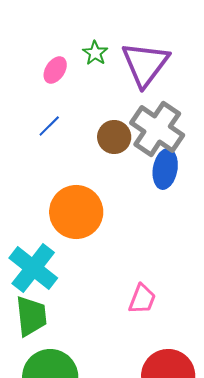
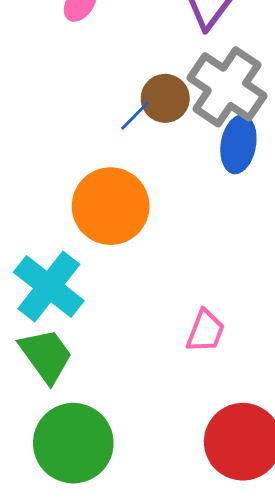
blue line: (49, 126) -> (135, 116), moved
green trapezoid: (31, 316) -> (46, 355), turned -30

